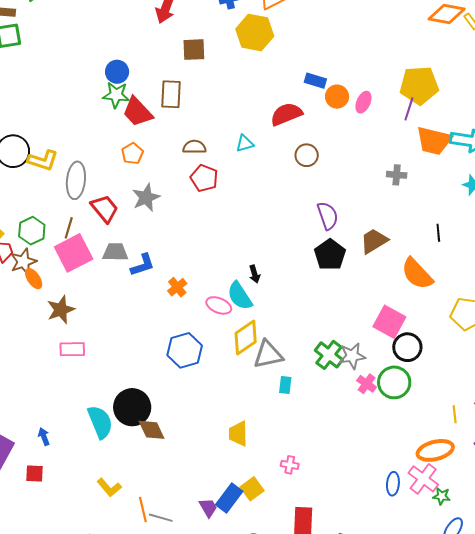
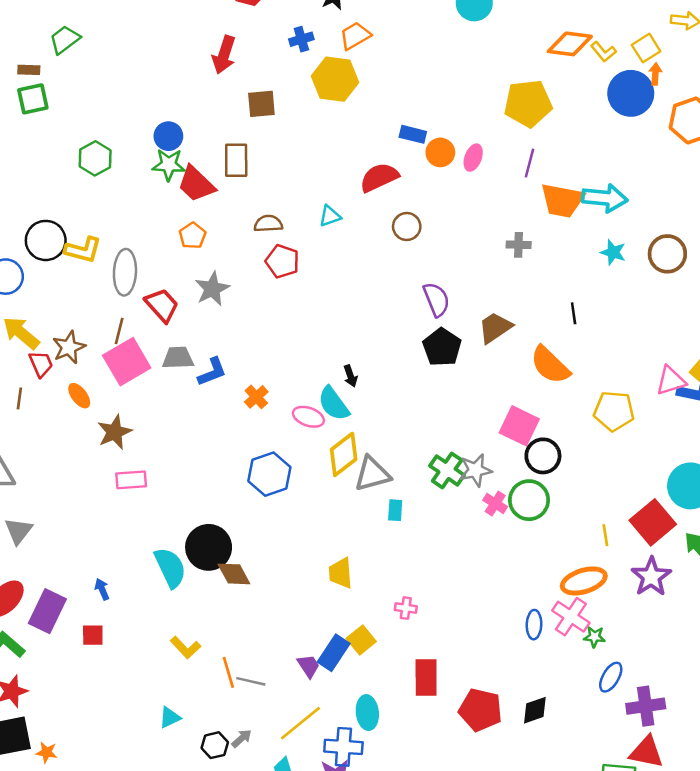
yellow pentagon: (419, 85) -> (528, 103), moved
green hexagon: (32, 231) -> (95, 158), moved
brown star: (23, 262) -> (69, 347), moved

